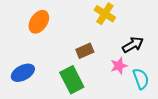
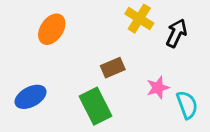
black arrow: (133, 45) -> (176, 33), moved, turned -35

